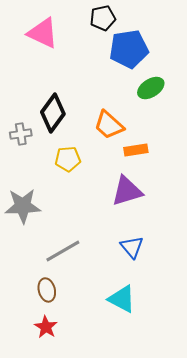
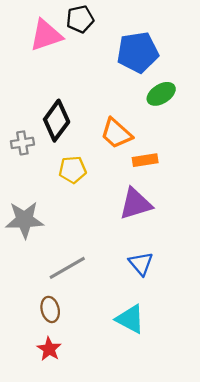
black pentagon: (103, 18) -> (80, 19), moved
pink triangle: (43, 33) -> (46, 35), turned -44

